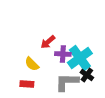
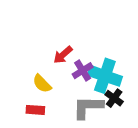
purple cross: (63, 54) -> (83, 71), turned -35
cyan cross: (80, 58) -> (105, 76), turned -35

